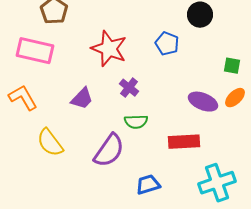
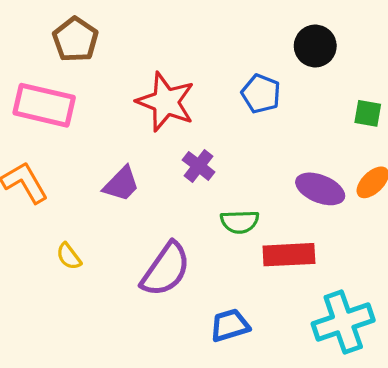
green square: (232, 66) -> (368, 113), moved
green semicircle: (136, 122) -> (240, 222), moved
yellow semicircle: (50, 143) -> (69, 256), size x0.6

